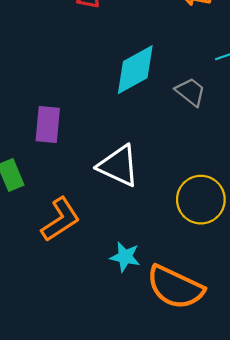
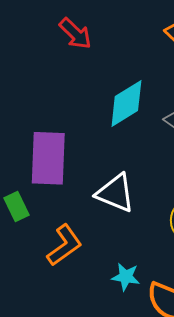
purple rectangle: (48, 124) -> (48, 158), size x1.6

